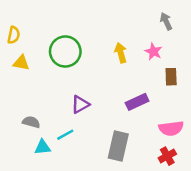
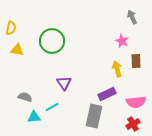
yellow arrow: (121, 53) -> (117, 69), moved
purple rectangle: (137, 102) -> (107, 94), moved
purple triangle: (80, 104) -> (64, 83), turned -35

